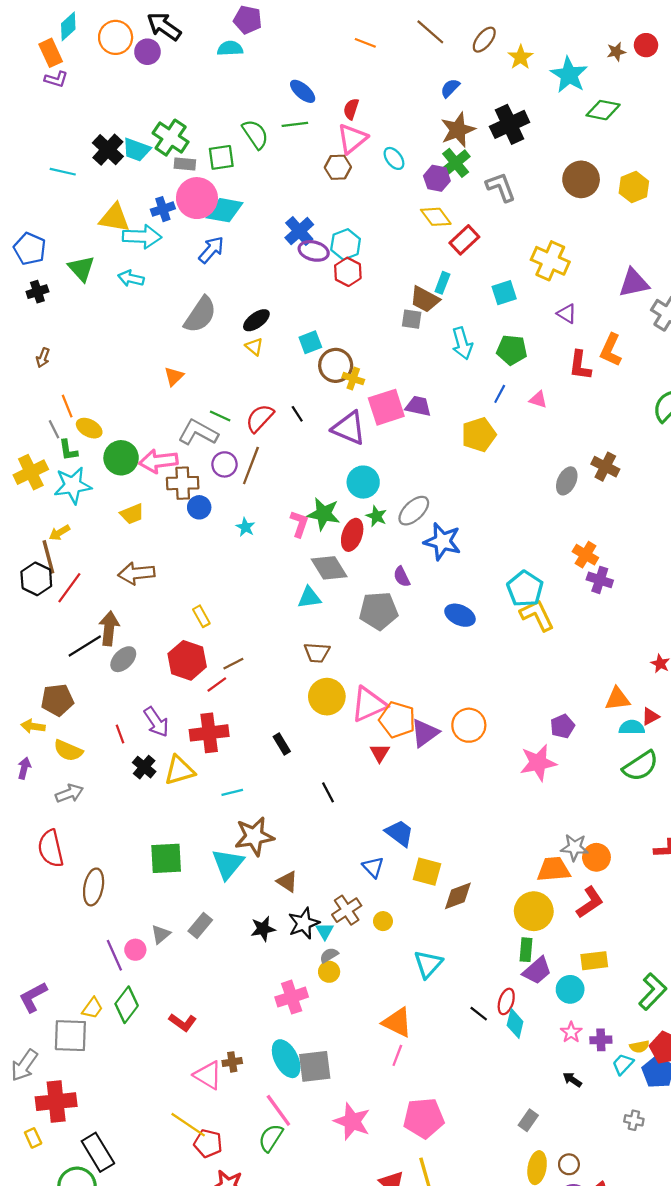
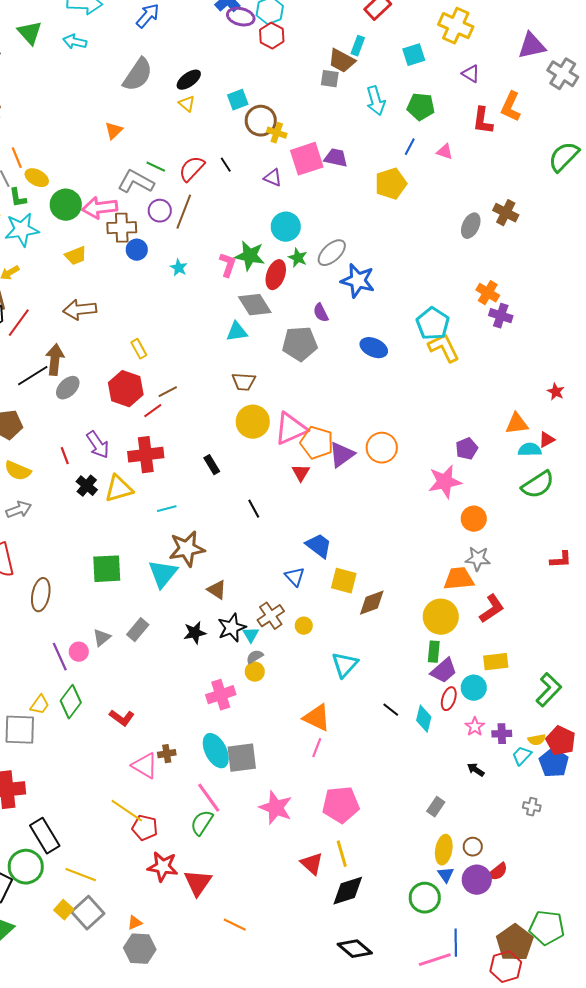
purple triangle: (349, 428) -> (273, 178), size x0.6
orange circle: (596, 857) -> (474, 519), moved
red ellipse: (506, 1001) -> (449, 699), moved

